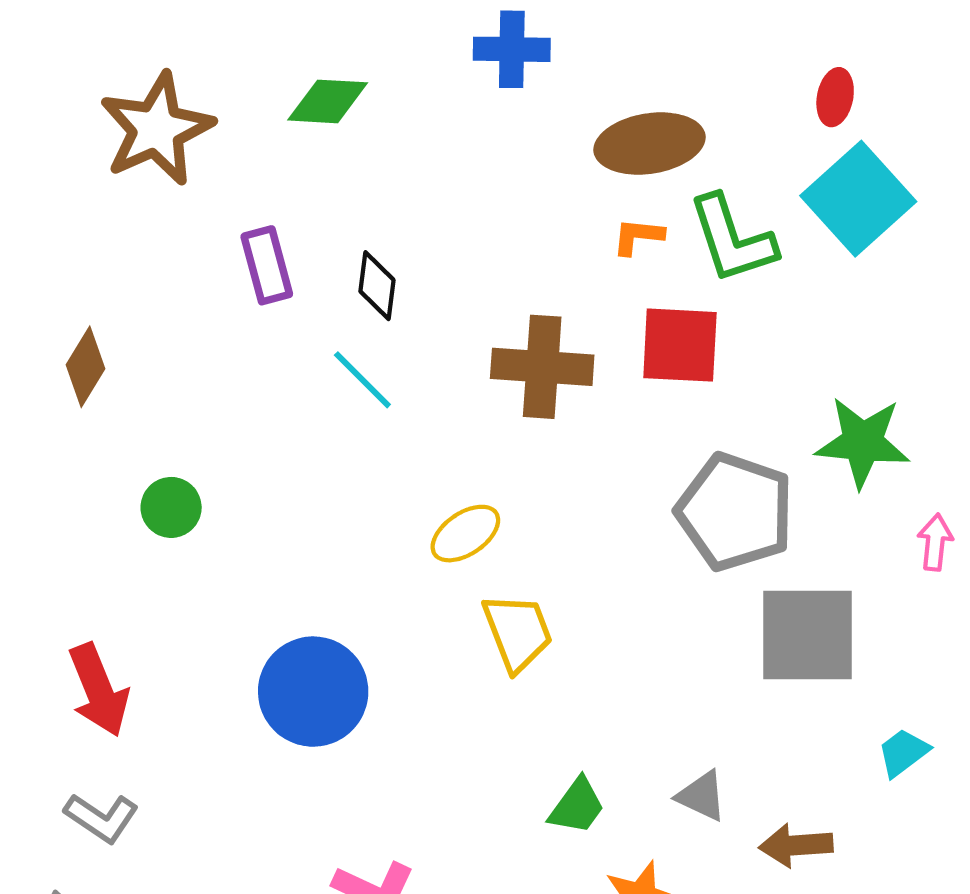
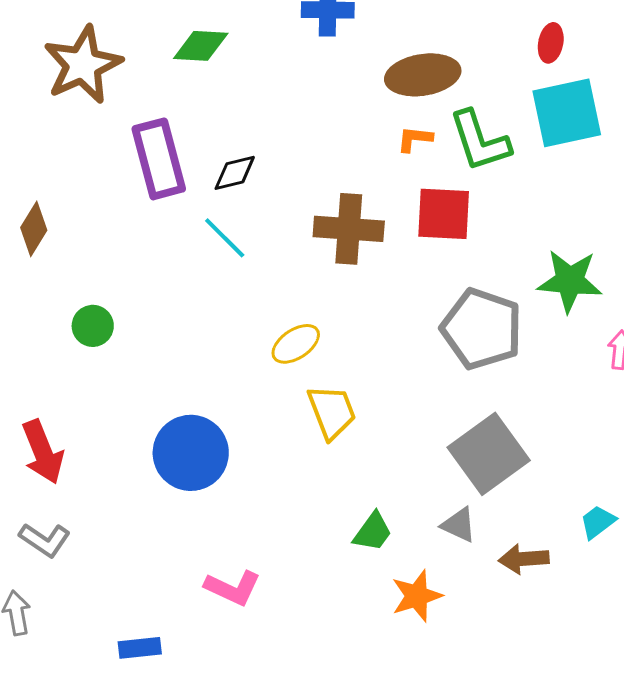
cyan square: (858, 199) -> (567, 113), turned 30
purple rectangle: (267, 265) -> (159, 159), size x1.5
black diamond: (377, 286) -> (235, 173), turned 69
gray square: (808, 635) -> (489, 454), moved, turned -36
cyan trapezoid: (903, 752) -> (598, 522), moved

